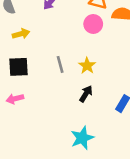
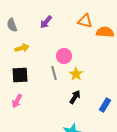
pink circle: (93, 24) -> (64, 56), moved
pink arrow: (15, 99) -> (17, 101), turned -48

